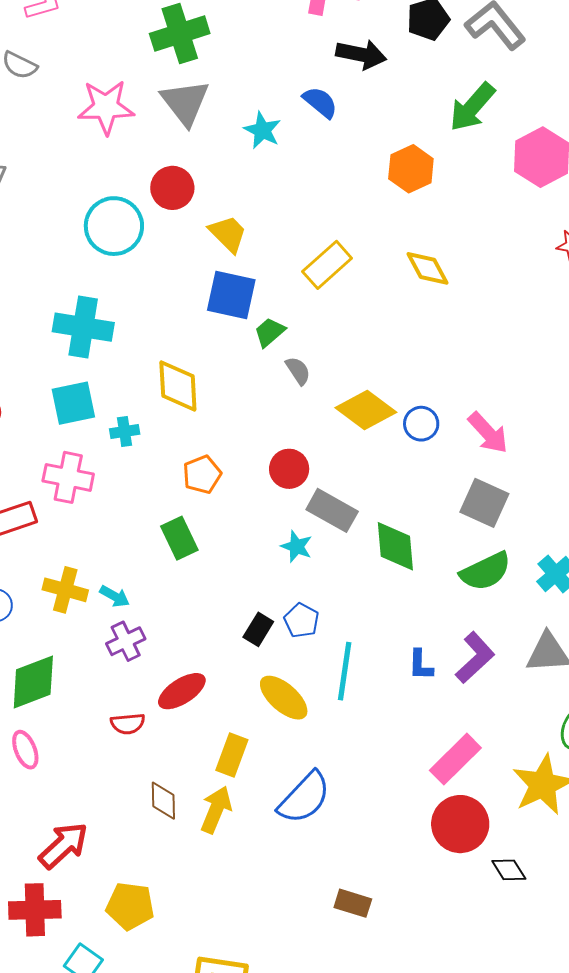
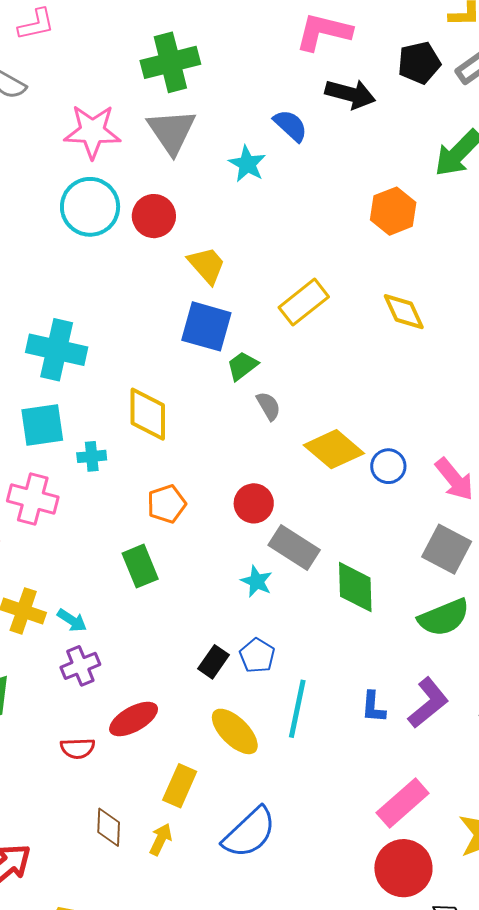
blue semicircle: (320, 102) -> (290, 126), moved
cyan circle: (114, 226) -> (90, 207), moved
yellow arrow: (216, 810) -> (161, 839), size x0.7

